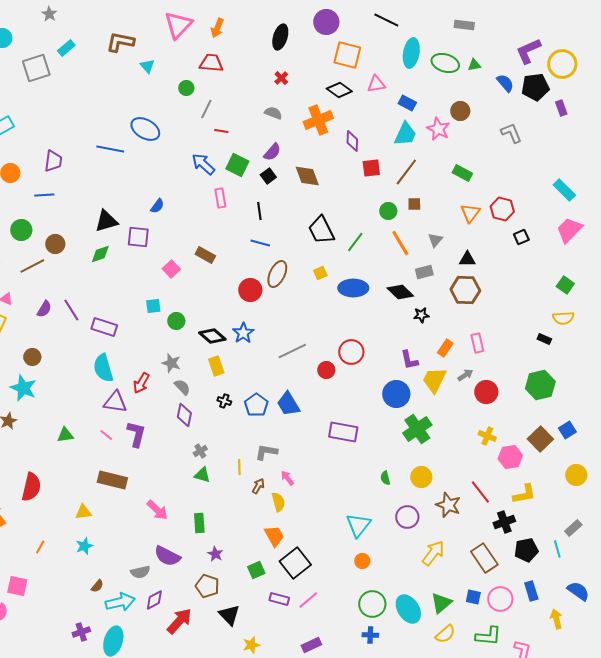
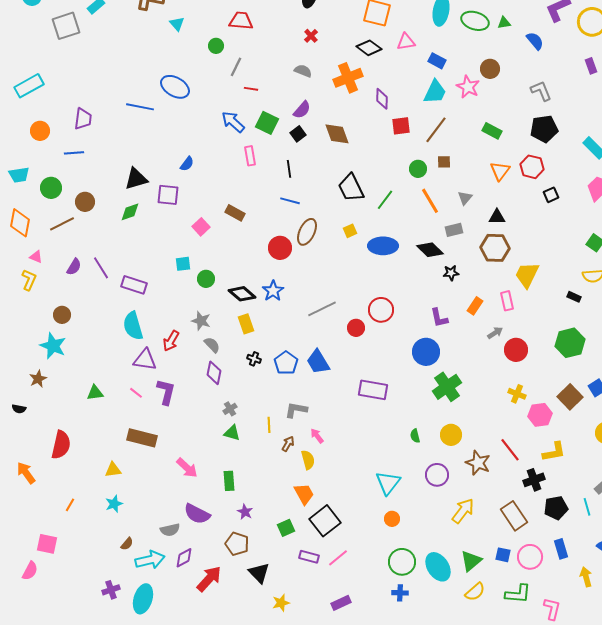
black pentagon: (535, 87) -> (544, 129), moved
yellow trapezoid: (434, 380) -> (527, 275), moved

